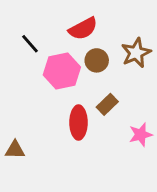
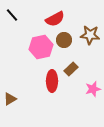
black line: (30, 44) -> (12, 15), moved
brown star: (136, 53) -> (90, 35), turned 30
brown triangle: (15, 150) -> (10, 99), turned -32

